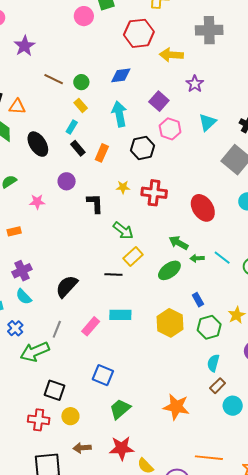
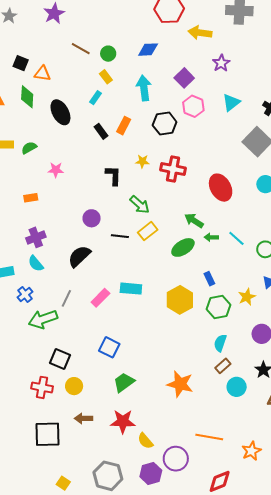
black rectangle: (78, 148) -> (101, 131), moved
purple circle: (67, 181) -> (92, 218), moved
black line: (113, 274) -> (120, 236), moved

